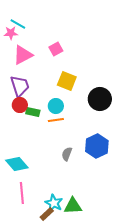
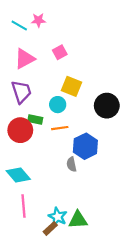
pink star: (11, 33) -> (38, 20), moved
red circle: (20, 105) -> (20, 130), moved, size x1.5
cyan circle: (56, 106) -> (58, 105), moved
blue hexagon: (97, 146) -> (85, 146), moved
gray semicircle: (67, 154) -> (72, 164), turned -32

